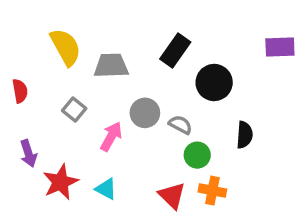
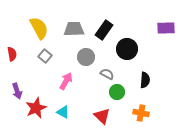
gray trapezoid: (111, 66) -> (74, 29), moved
gray square: (74, 110) -> (45, 56), moved
gray circle: (145, 113) -> (86, 57), moved
orange cross: (212, 191) -> (141, 113), moved

